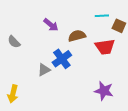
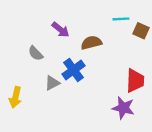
gray semicircle: (14, 42) -> (36, 53), moved
red trapezoid: (105, 47) -> (135, 81), moved, turned -80
yellow arrow: (13, 94) -> (15, 97), moved

